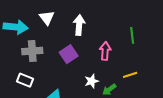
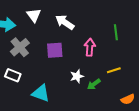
white arrow: (79, 25) -> (65, 22), turned -60
gray cross: (32, 51) -> (20, 47), turned -36
purple square: (69, 54) -> (55, 50), turned 30

